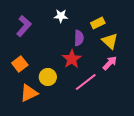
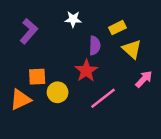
pink arrow: (110, 63) -> (144, 79), moved
orange square: (20, 64) -> (37, 77), moved, turned 35
orange triangle: (29, 93) -> (20, 99), moved

